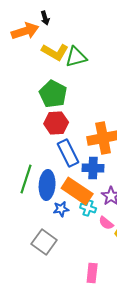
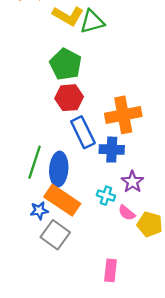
orange rectangle: (77, 191) -> (62, 200), moved
blue star: (61, 209) -> (39, 211), moved

